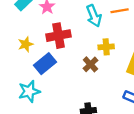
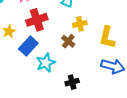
cyan star: (29, 91) -> (46, 63), moved

